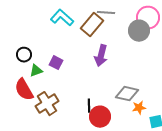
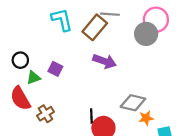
cyan L-shape: (62, 18) -> (62, 20), turned 35
purple arrow: (101, 56) -> (105, 61), turned -85
brown cross: (47, 104) -> (45, 114), size x0.7

